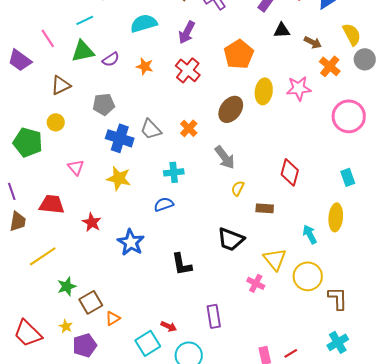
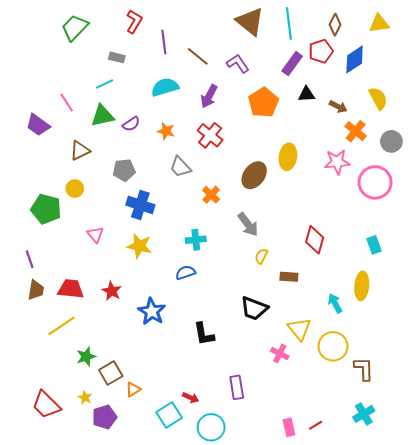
orange pentagon: (239, 54) -> (263, 102), moved
gray circle: (365, 59) -> (391, 141), moved
pink star: (299, 88) -> (337, 162), moved
gray trapezoid: (151, 129) -> (180, 167), moved
red trapezoid: (52, 204) -> (71, 289), moved

